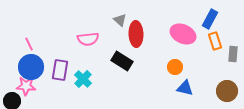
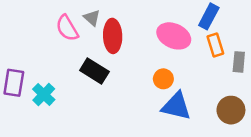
pink semicircle: (88, 39) -> (67, 28), moved, turned 65
blue triangle: (185, 88) -> (176, 106), size x1.4

